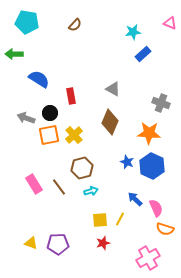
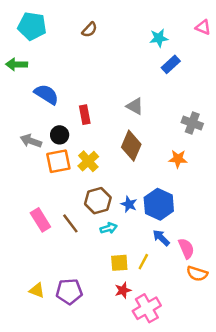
orange star: (149, 133) -> (178, 159), size x0.7
blue star: (127, 162) -> (129, 204), moved
blue hexagon: (152, 166) -> (159, 204), moved
pink cross: (148, 258) -> (147, 308), moved

